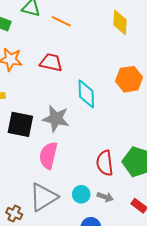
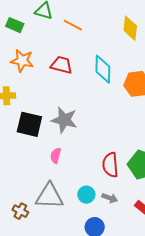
cyan diamond: (86, 94) -> (103, 69), moved
pink semicircle: (48, 155) -> (56, 156), size x0.6
gray triangle: (43, 197) -> (49, 196), turned 32

